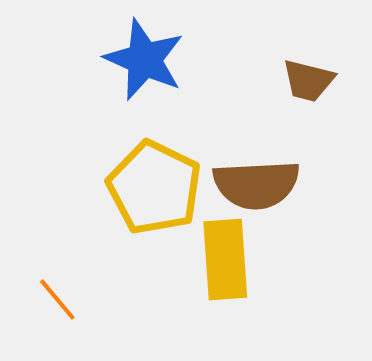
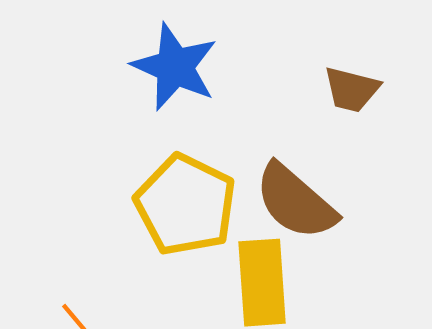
brown semicircle: (256, 185) -> (296, 202), turned 44

